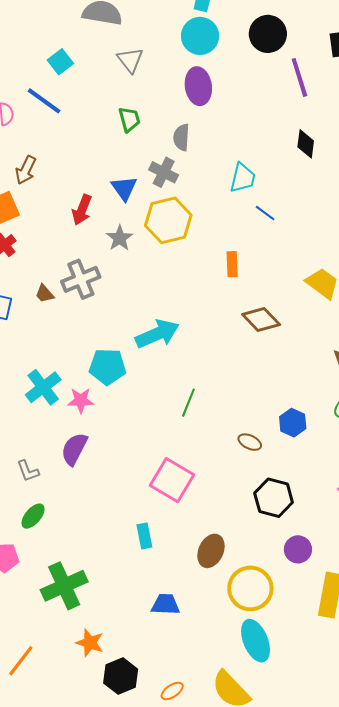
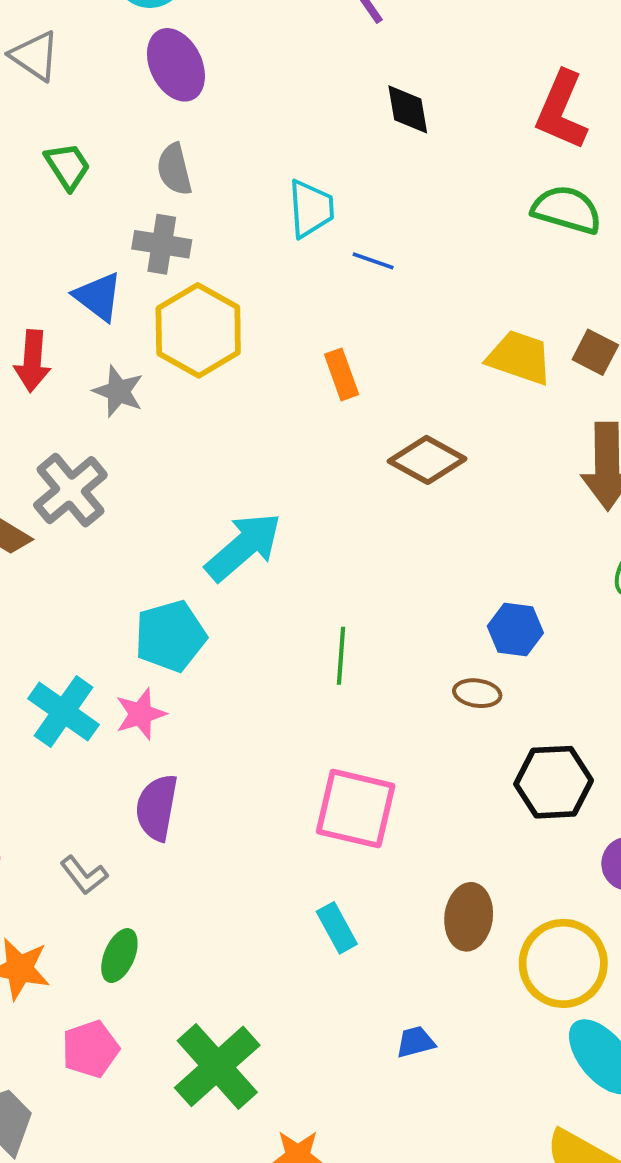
blue hexagon: (293, 423) -> (515, 630), moved
blue trapezoid: (166, 604) -> (416, 1042), size x0.7

